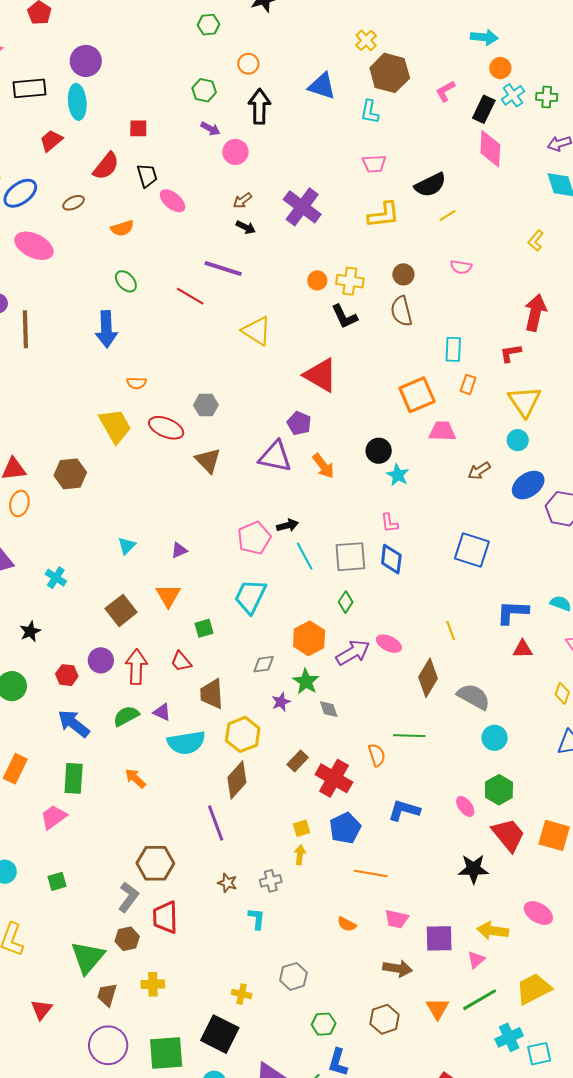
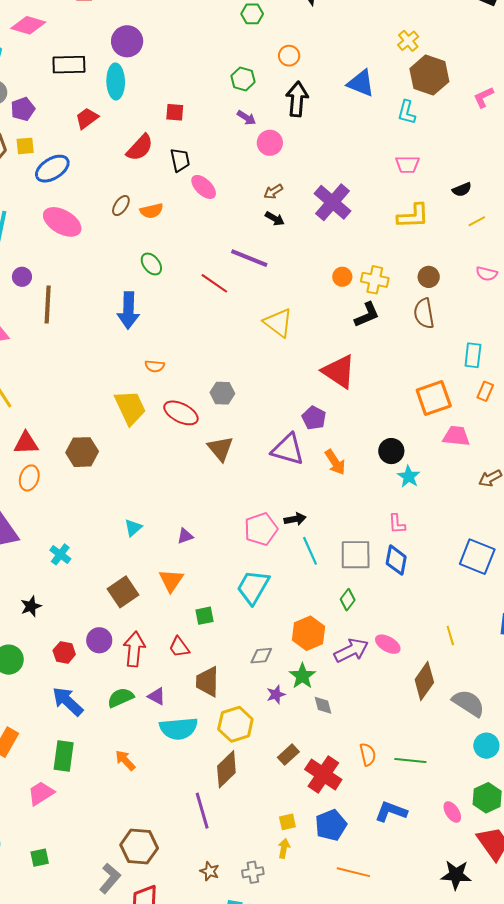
black semicircle: (430, 185) -> (462, 190), size x0.6
brown ellipse: (74, 203) -> (121, 206), moved, turned -35
black L-shape: (344, 316) -> (367, 315), turned -92
green line: (409, 736) -> (410, 761), moved

